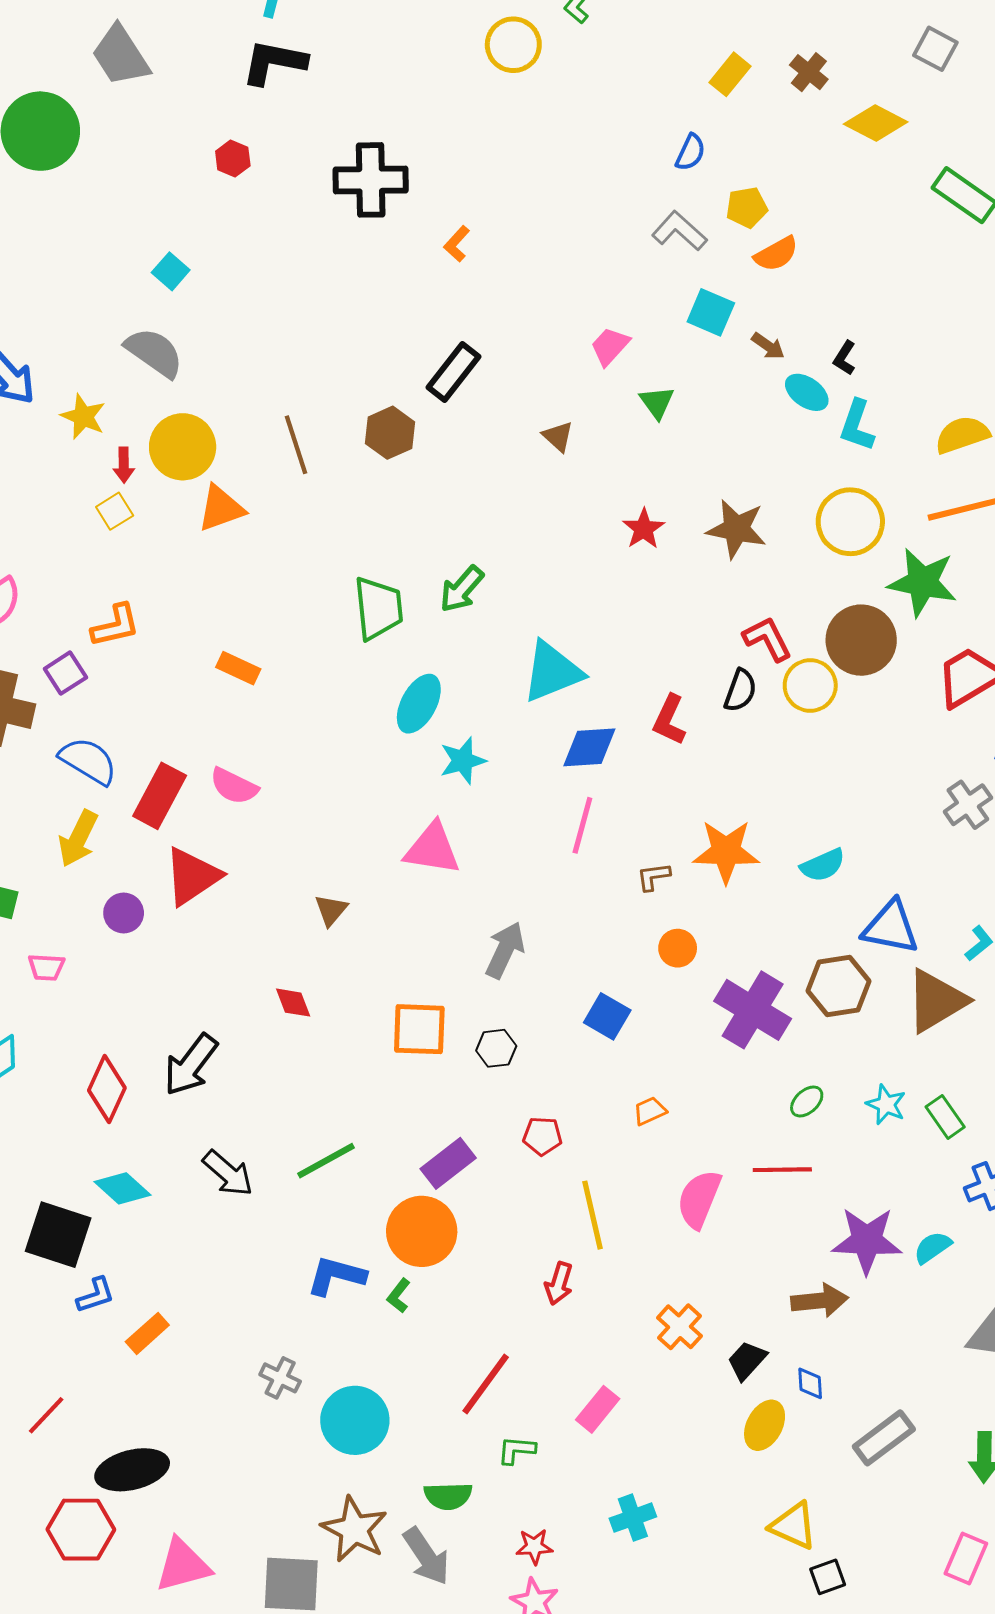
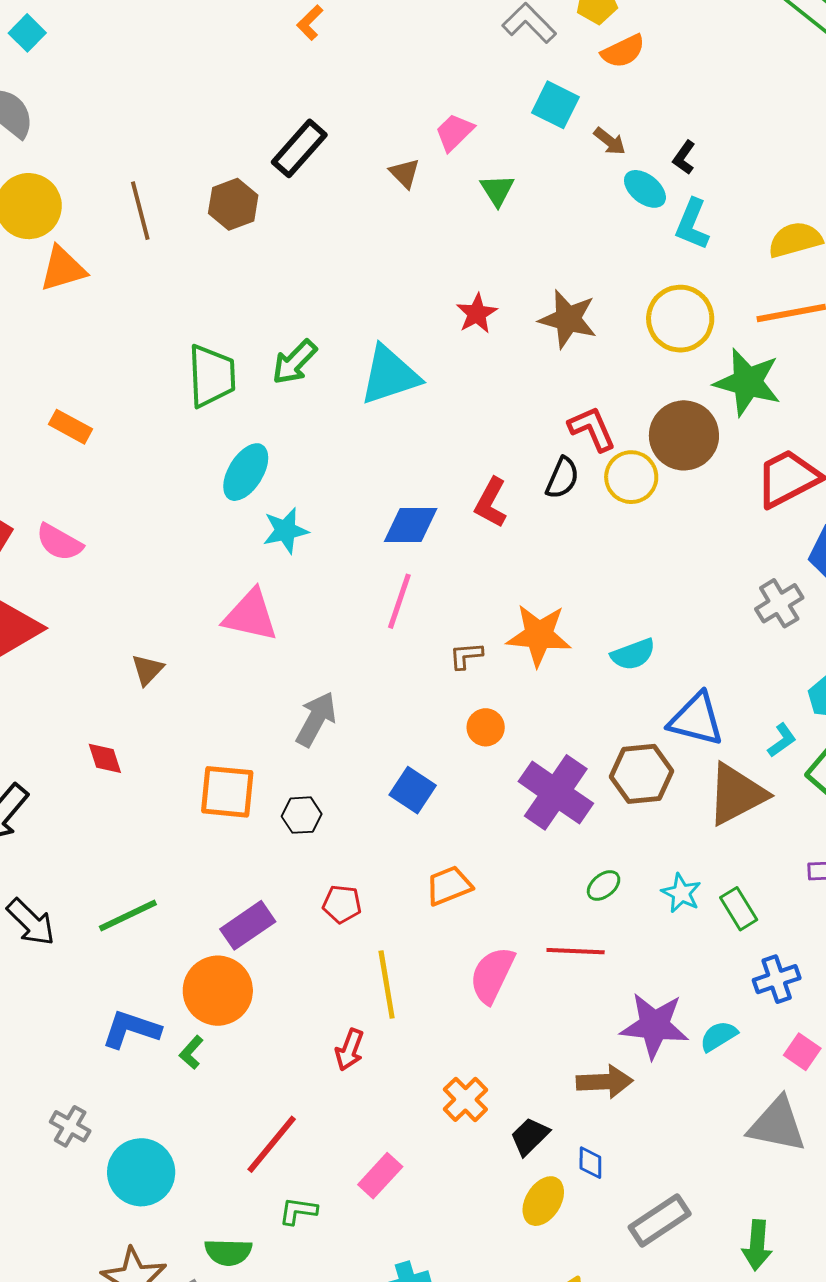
brown triangle: (558, 436) -> (405, 173), moved
cyan triangle: (552, 672) -> (390, 375), moved
orange trapezoid: (650, 1111) -> (449, 886), size x1.4

